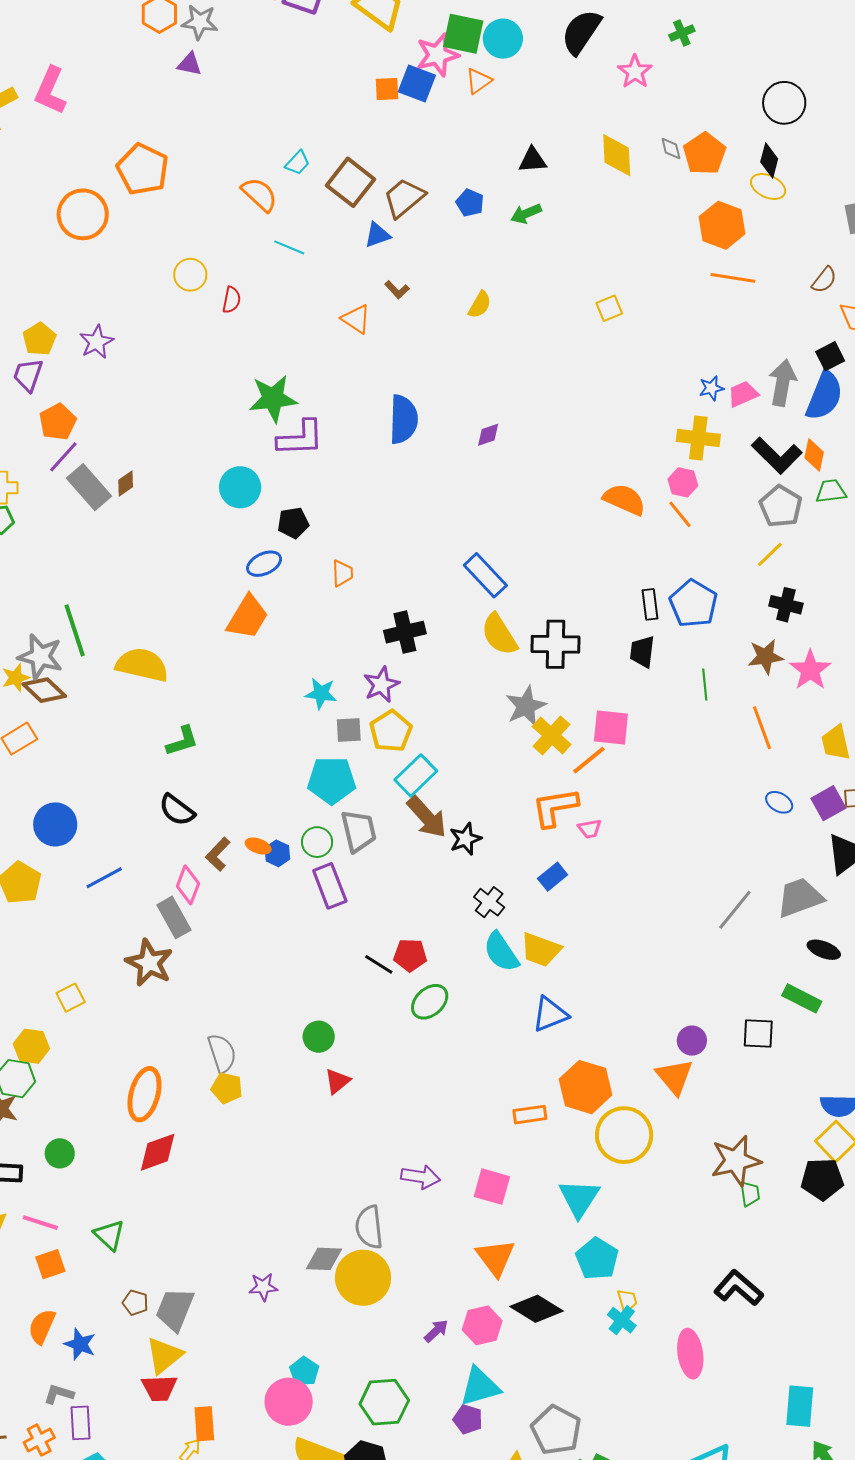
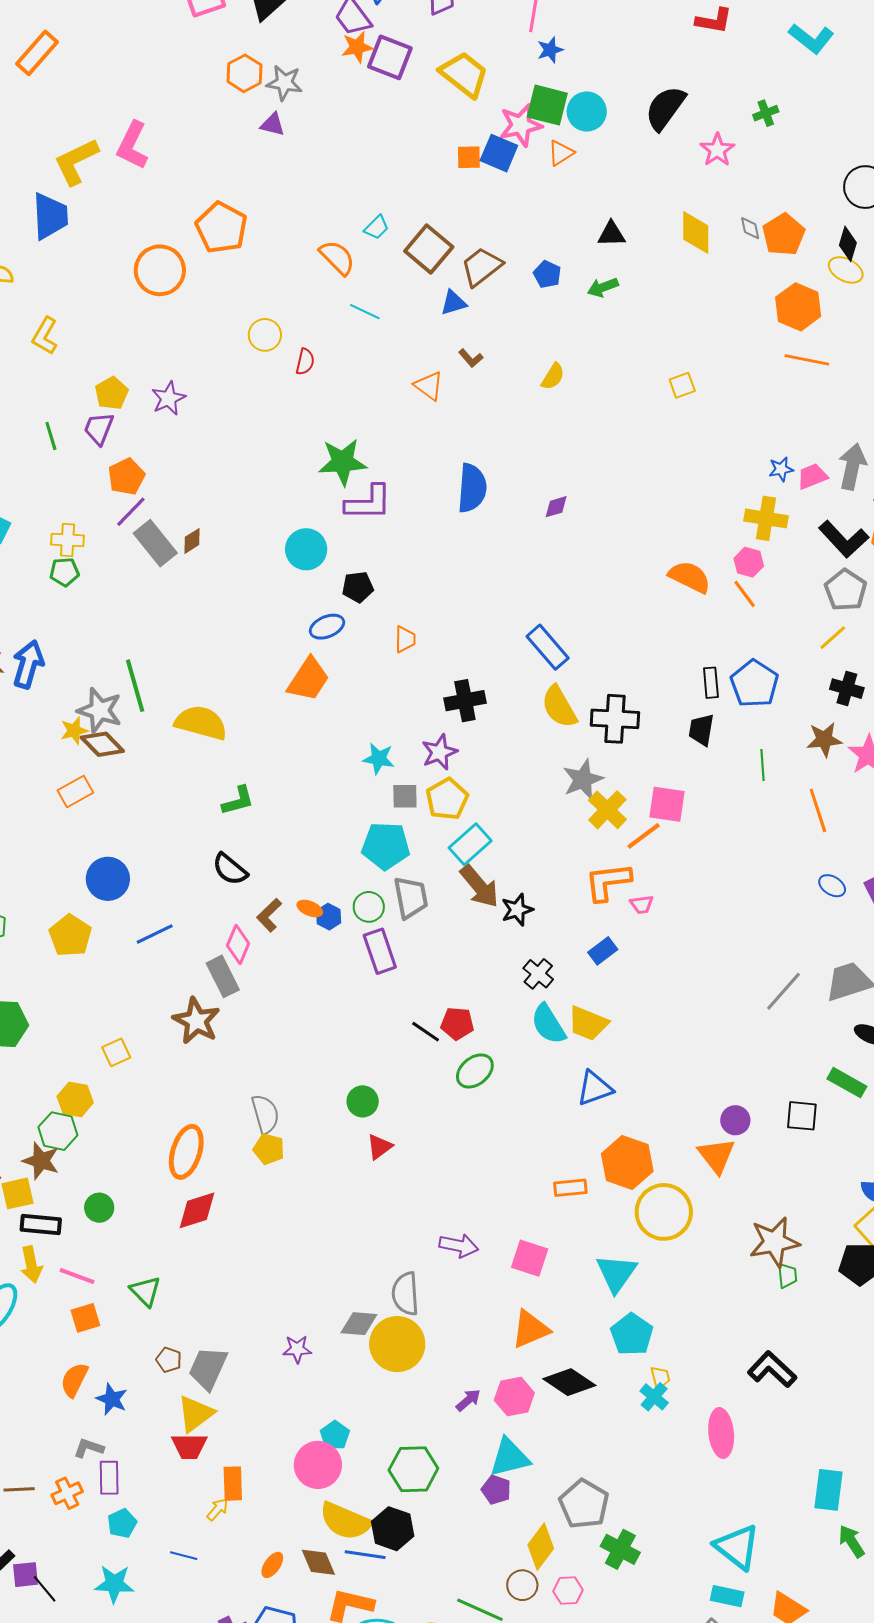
orange triangle: (495, 1257) -> (530, 1329), turned 42

